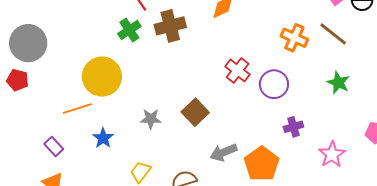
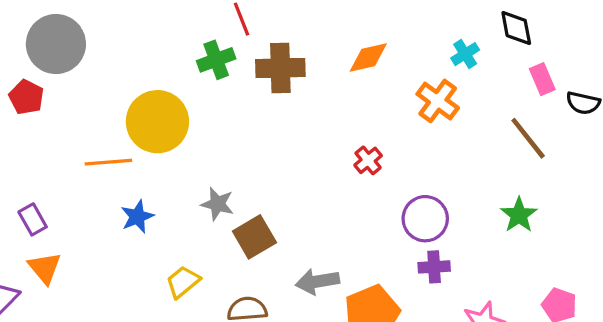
orange cross: (294, 38) -> (438, 101), moved
red cross: (238, 70) -> (368, 160), size x0.7
purple circle: (274, 84) -> (425, 219), moved
brown square: (195, 112) -> (254, 237), moved
purple rectangle: (54, 146) -> (33, 219), moved

